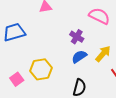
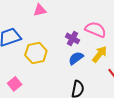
pink semicircle: (99, 16) -> (96, 30), moved
yellow hexagon: (41, 69) -> (36, 53), moved

